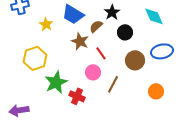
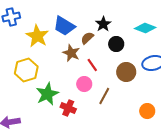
cyan diamond: (154, 16) -> (145, 28), turned -45
yellow star: (46, 24) -> (37, 36), size x1.6
orange circle: (156, 91) -> (147, 111), moved

